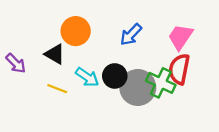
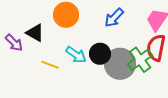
black triangle: (55, 54) -> (35, 33), moved
green cross: (161, 83) -> (140, 60), turned 30

